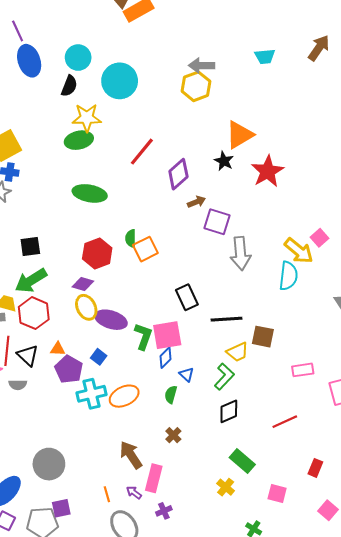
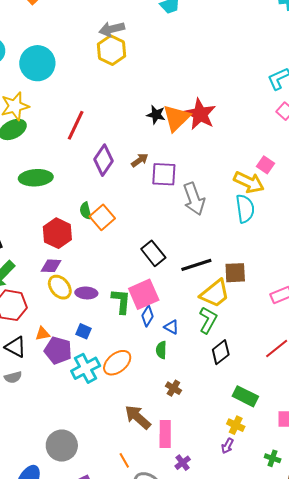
orange triangle: (240, 135) -> (176, 118), moved
purple diamond: (178, 174) -> (104, 160), moved
purple ellipse: (111, 320) -> (86, 293), size x0.7
yellow trapezoid: (238, 352) -> (215, 293), size x1.4
purple arrow: (134, 493) -> (227, 446), moved, turned -84

